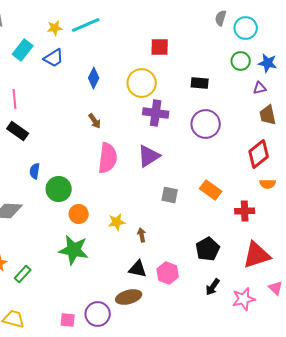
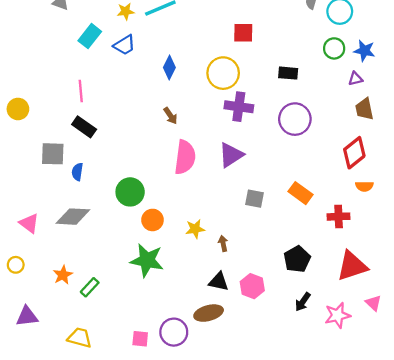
blue semicircle: (35, 171) -> (77, 172), moved

